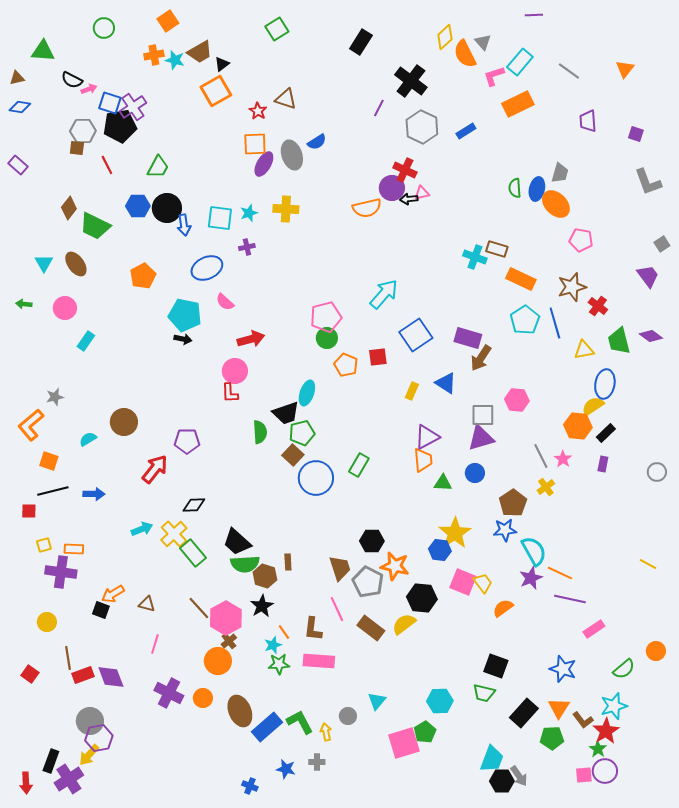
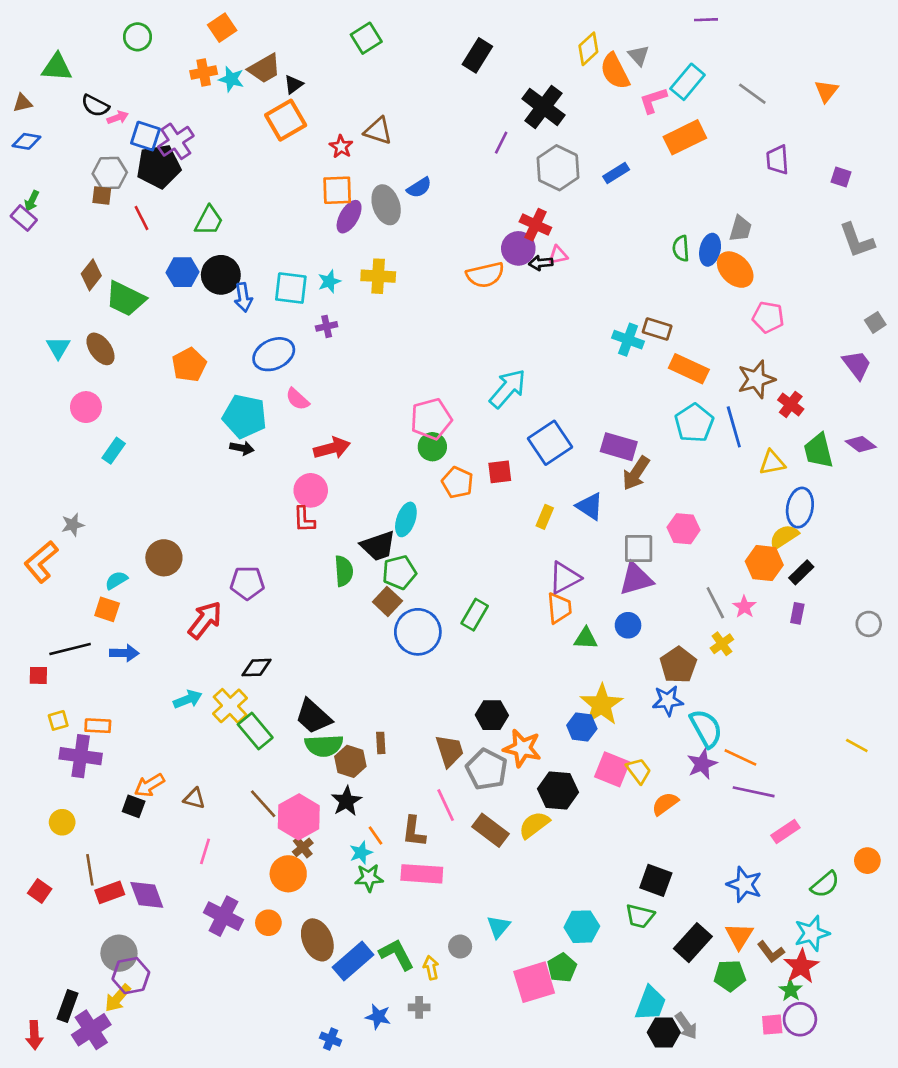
green arrow: (24, 304) -> (32, 201), moved, turned -70
orange square: (49, 461) -> (107, 609), moved

